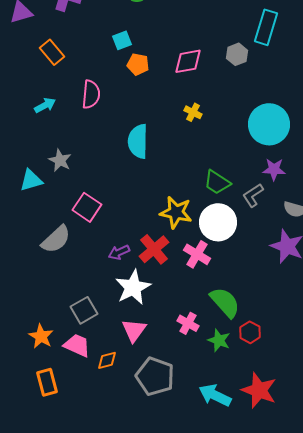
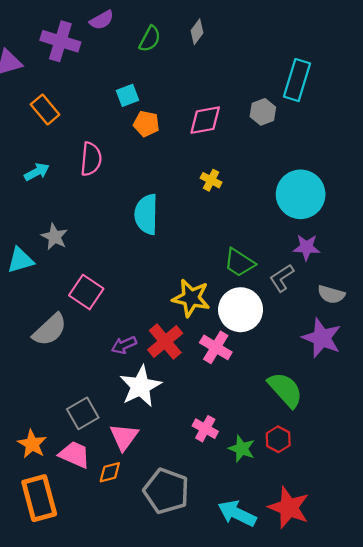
green semicircle: (225, 302) -> (285, 390), moved
pink triangle: (134, 330) -> (124, 437), moved
orange rectangle: (47, 382) -> (39, 498), size x1.4

